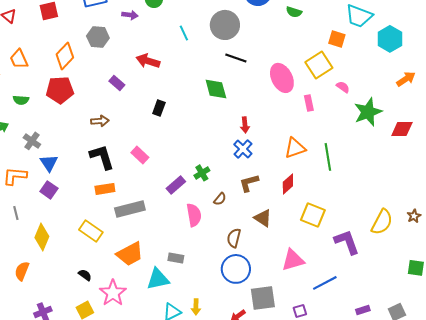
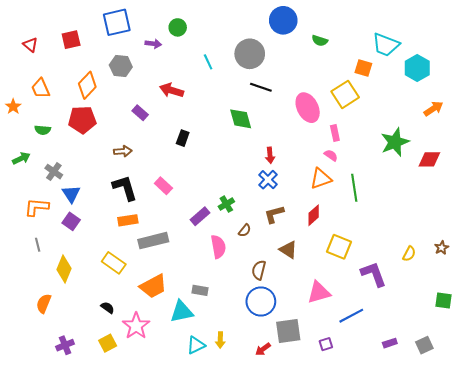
pink semicircle: (343, 87) -> (331, 155), moved
yellow semicircle: (382, 222) -> (409, 254), size x0.6

